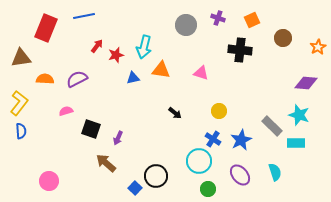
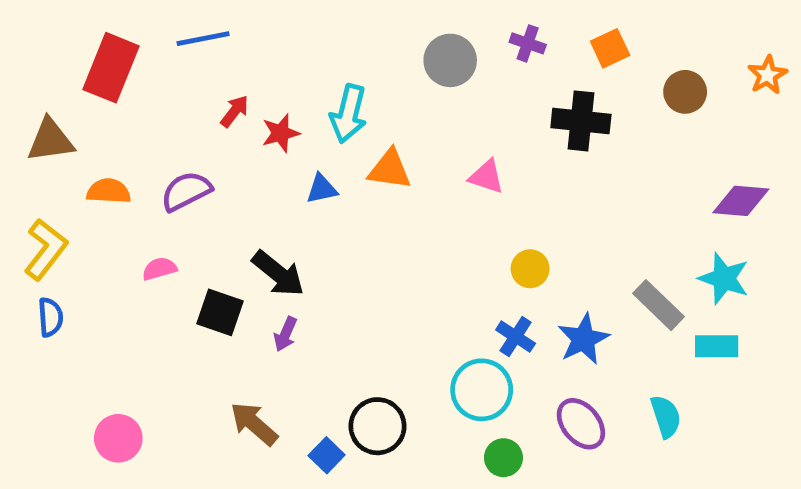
orange star: (318, 47) -> (767, 75), moved
black arrow: (175, 113) -> (278, 274), moved, size x1.6
brown arrow: (106, 163) -> (254, 424), moved

